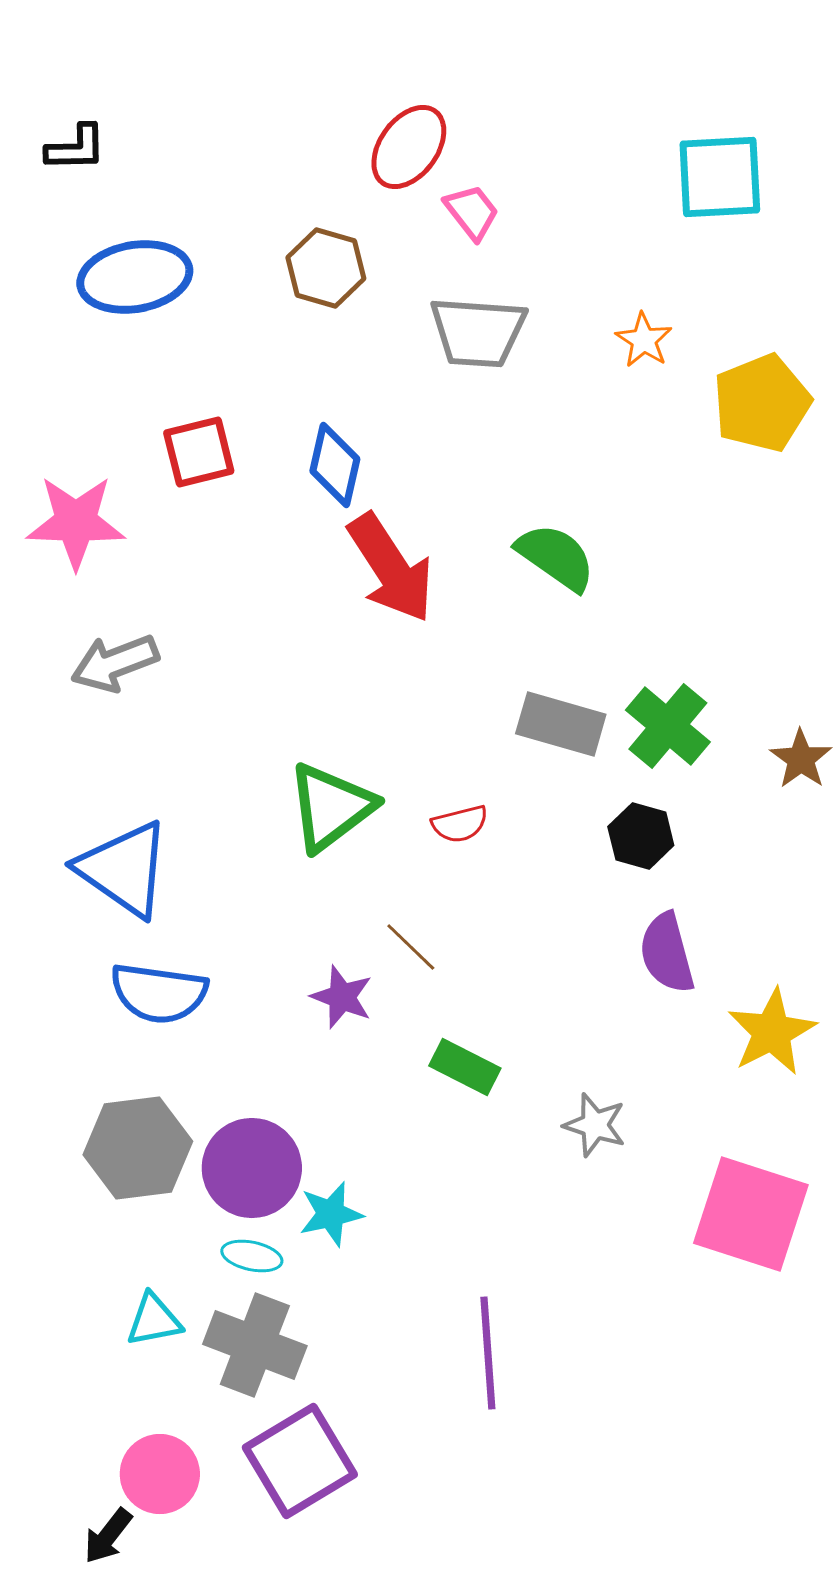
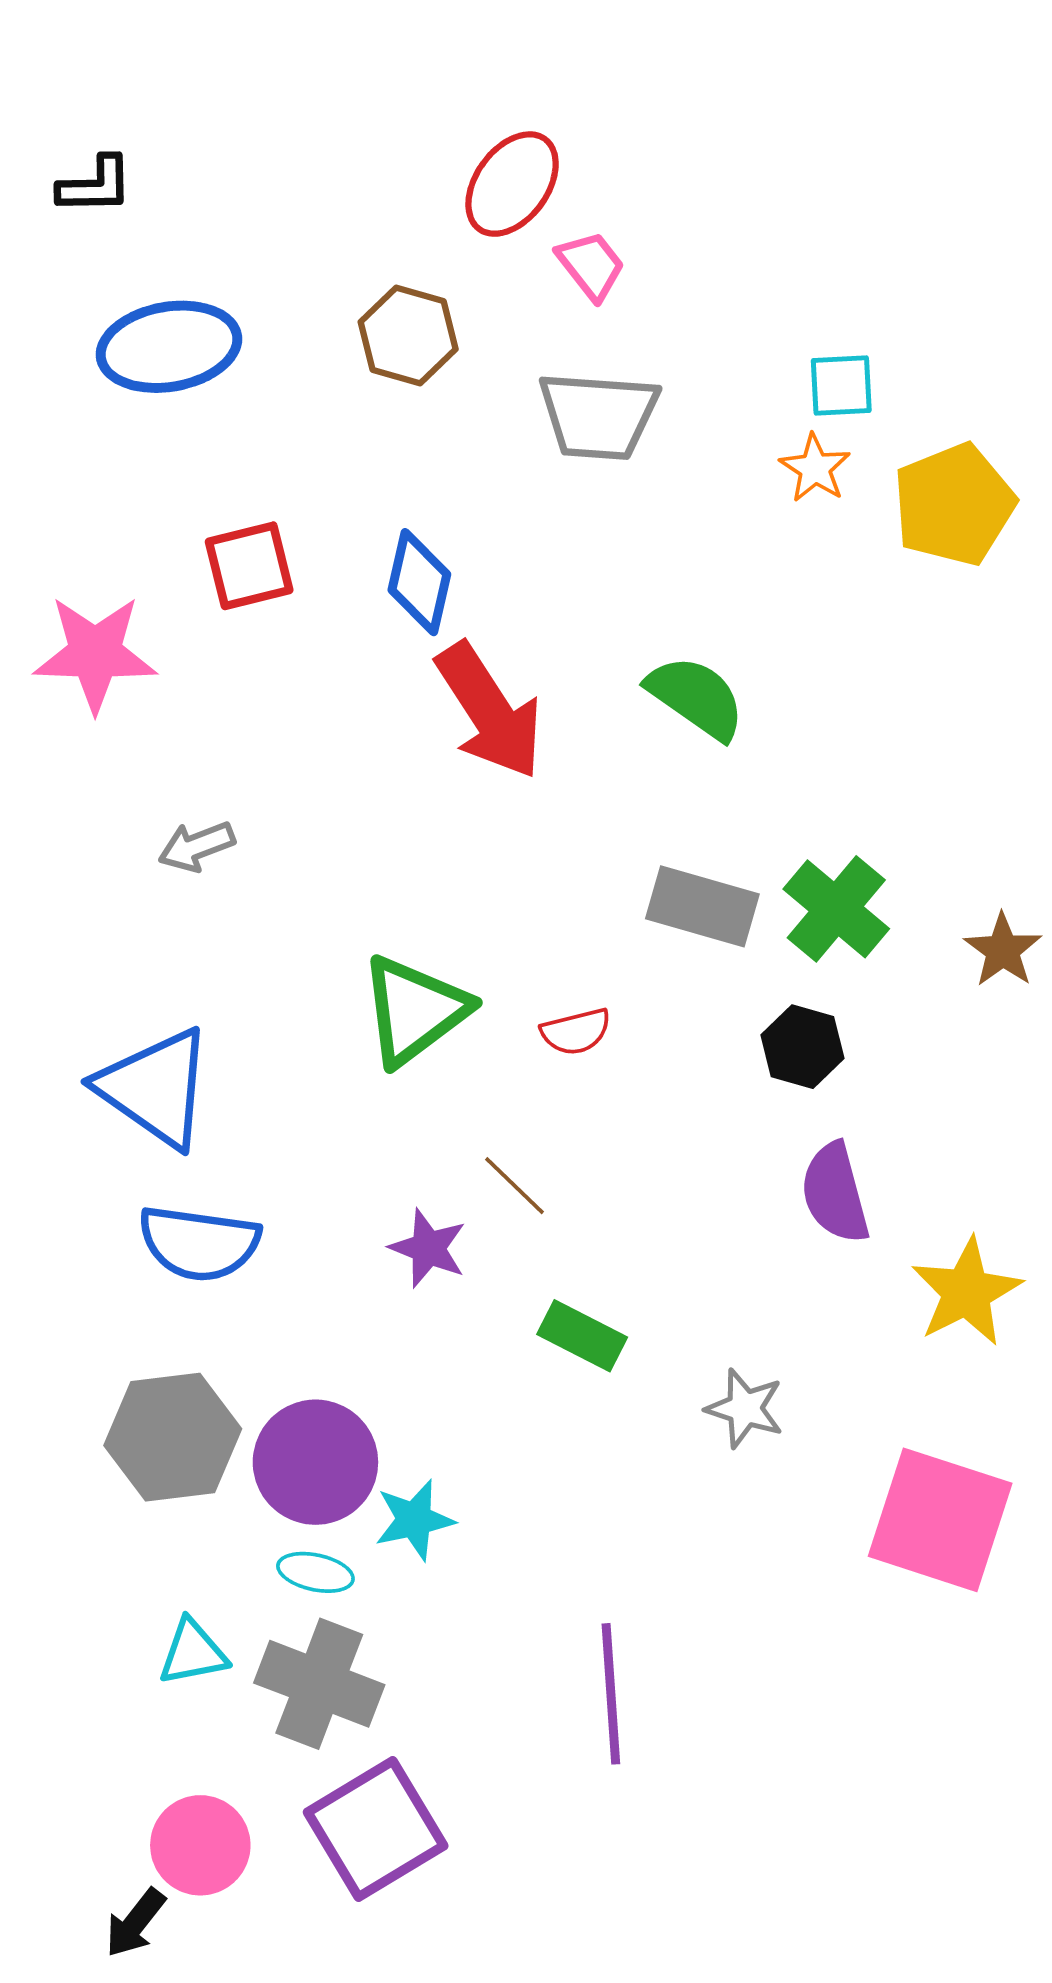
cyan square: (720, 177) -> (841, 386), moved, size x0.6
orange star: (644, 340) -> (815, 468), moved
gray arrow: (115, 663) -> (197, 846), moved, size x0.7

